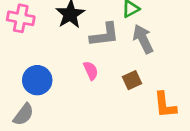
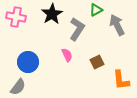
gray L-shape: (105, 35) -> (77, 29), turned -50
gray arrow: (143, 39) -> (117, 25), moved

